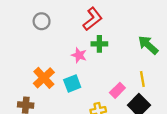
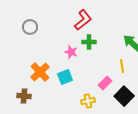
gray circle: (42, 21) -> (30, 27), moved
yellow line: (142, 79) -> (122, 66), moved

